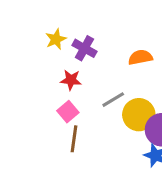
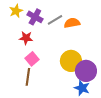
gray line: (113, 100) -> (55, 20), moved
pink square: (68, 112) -> (32, 59), moved

